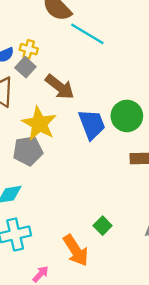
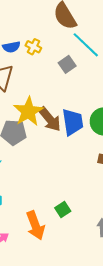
gray square: (25, 67) -> (67, 64), moved
brown arrow: (60, 87) -> (50, 119), moved

